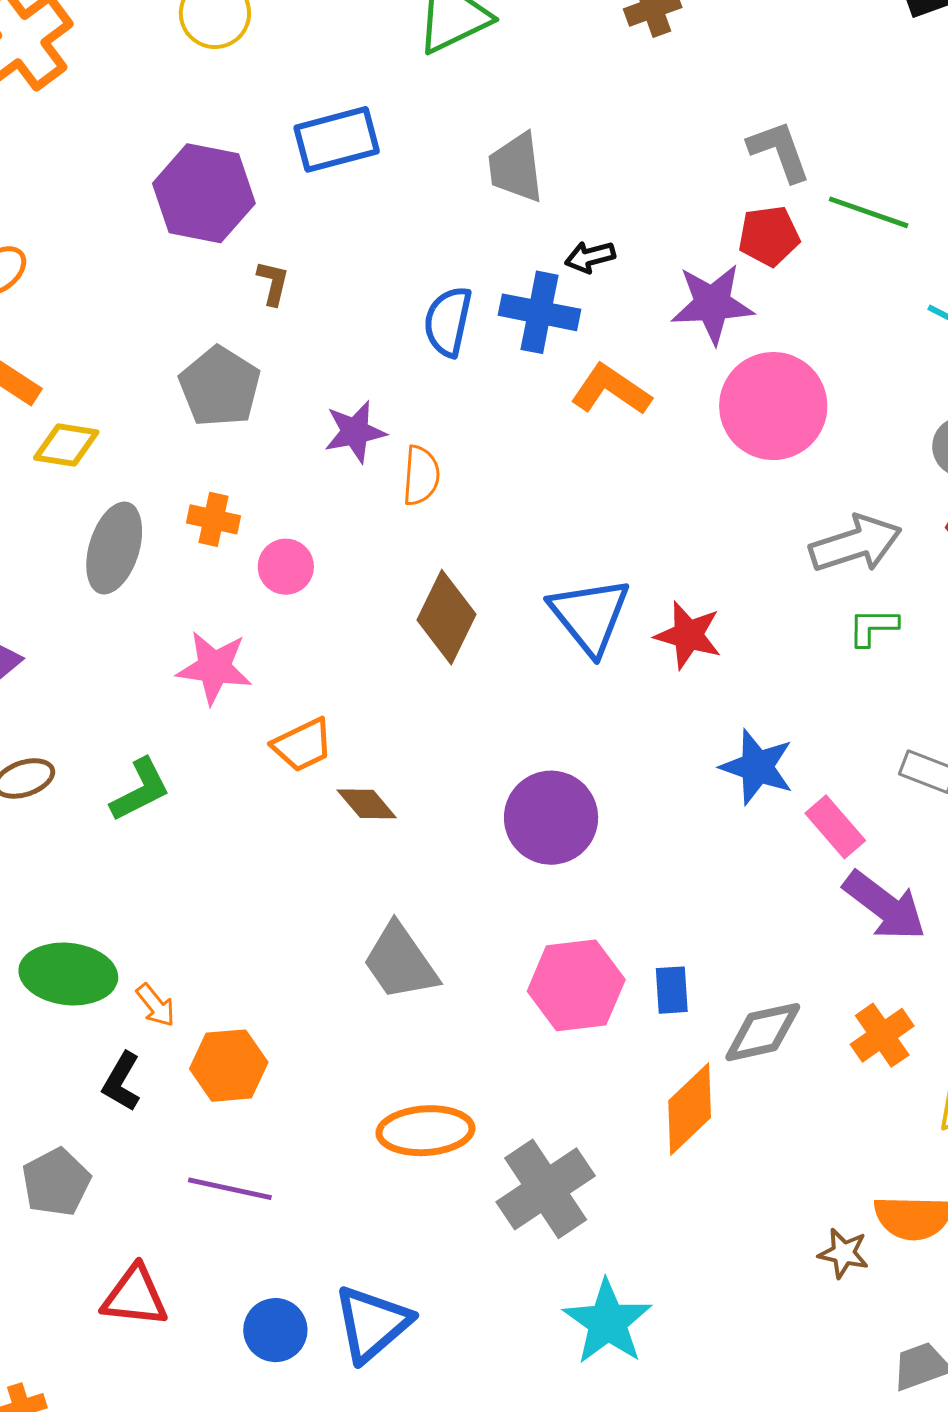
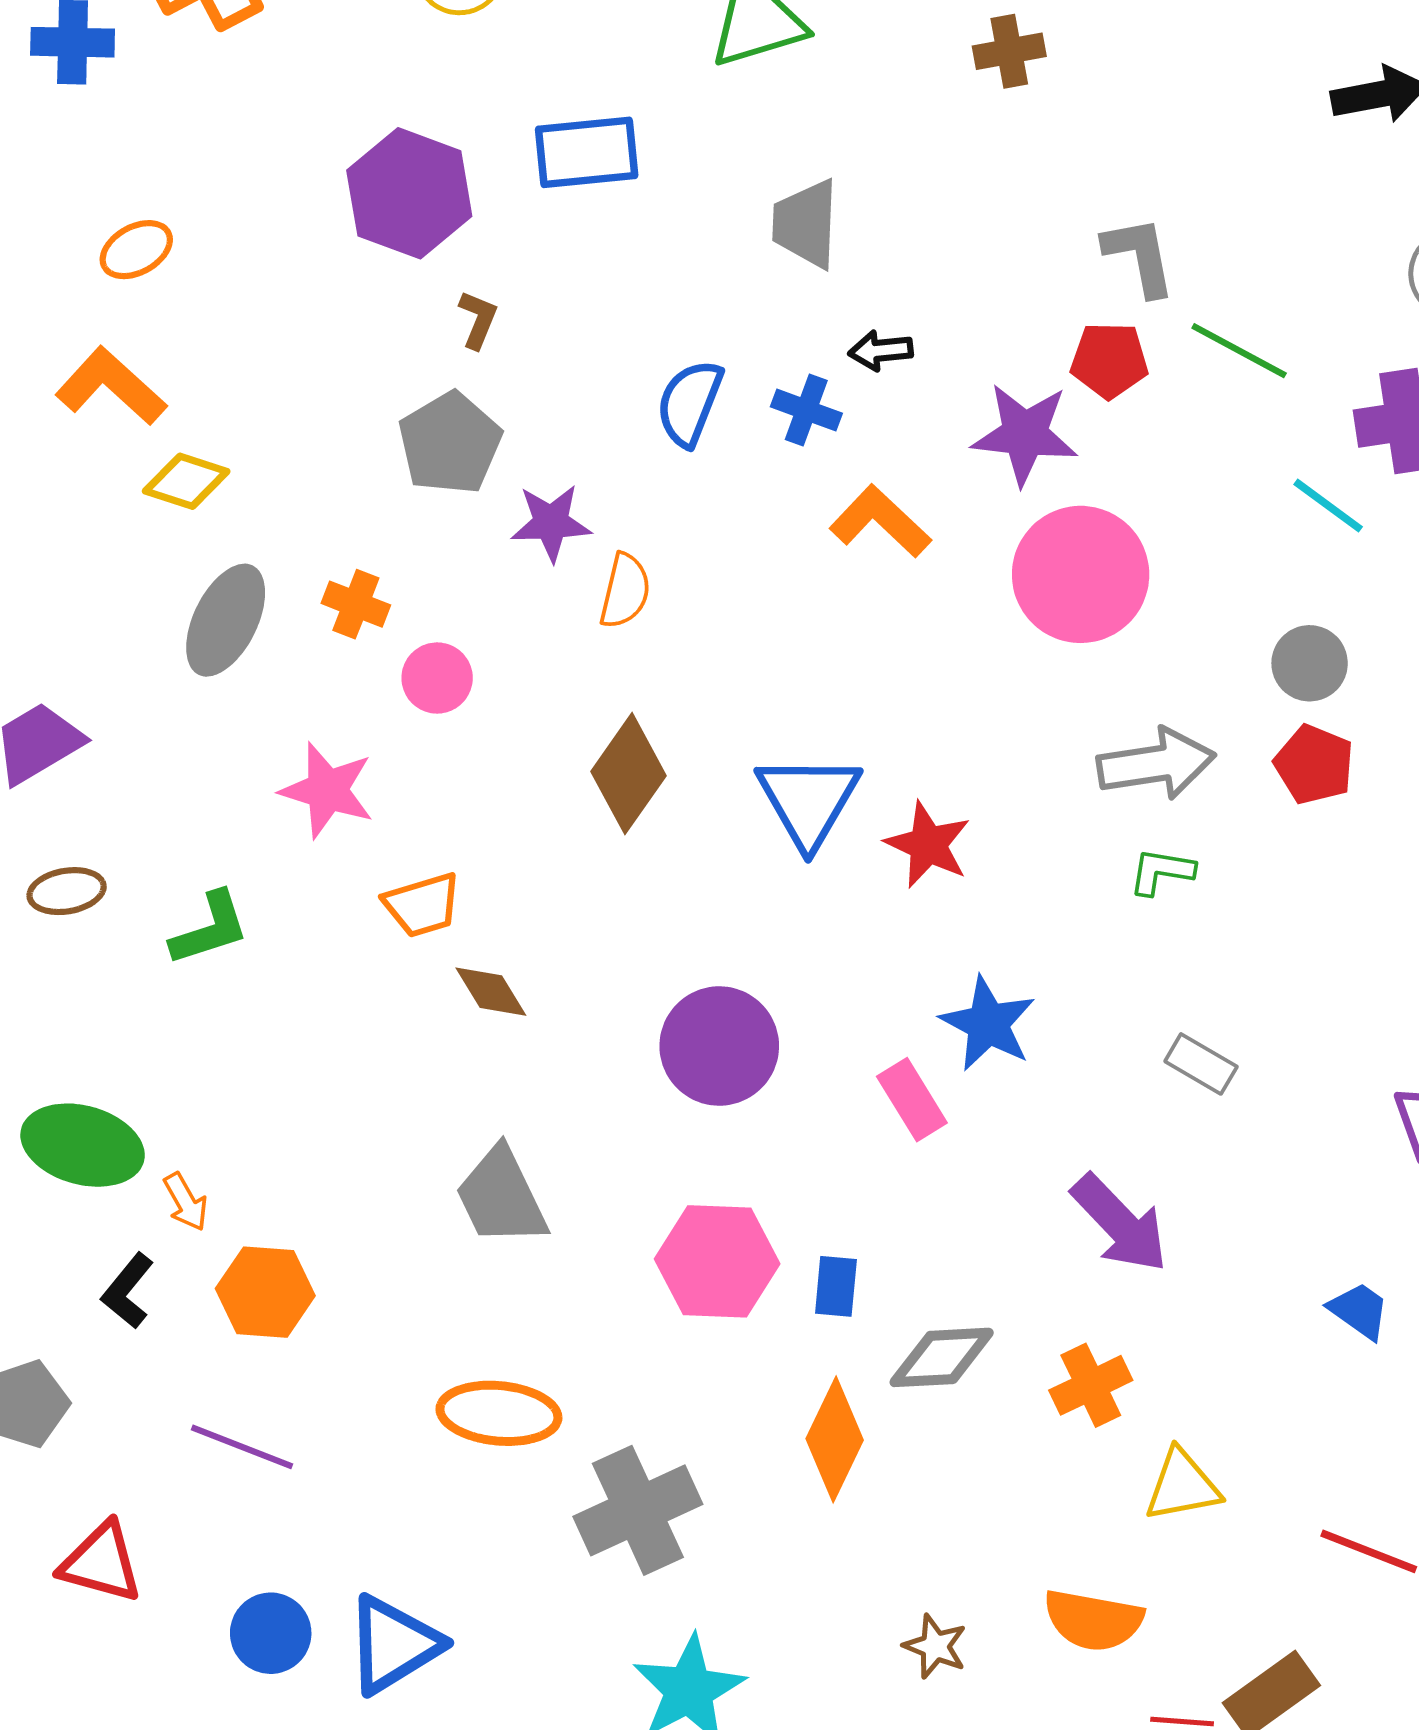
blue cross: (540, 312) -> (806, 410), size x0.7
gray pentagon: (220, 387) -> (450, 443), moved
pink rectangle: (835, 827) -> (912, 1100), moved
orange diamond: (690, 1109) -> (835, 1439), turned -30
brown star: (844, 1253) -> (935, 1646), moved

